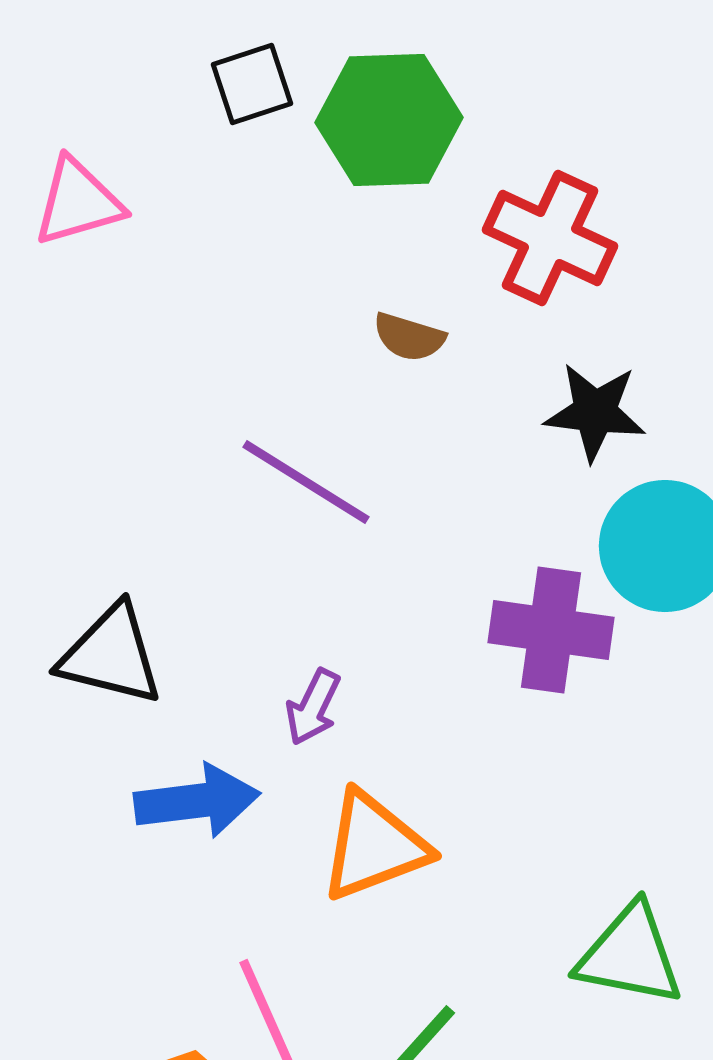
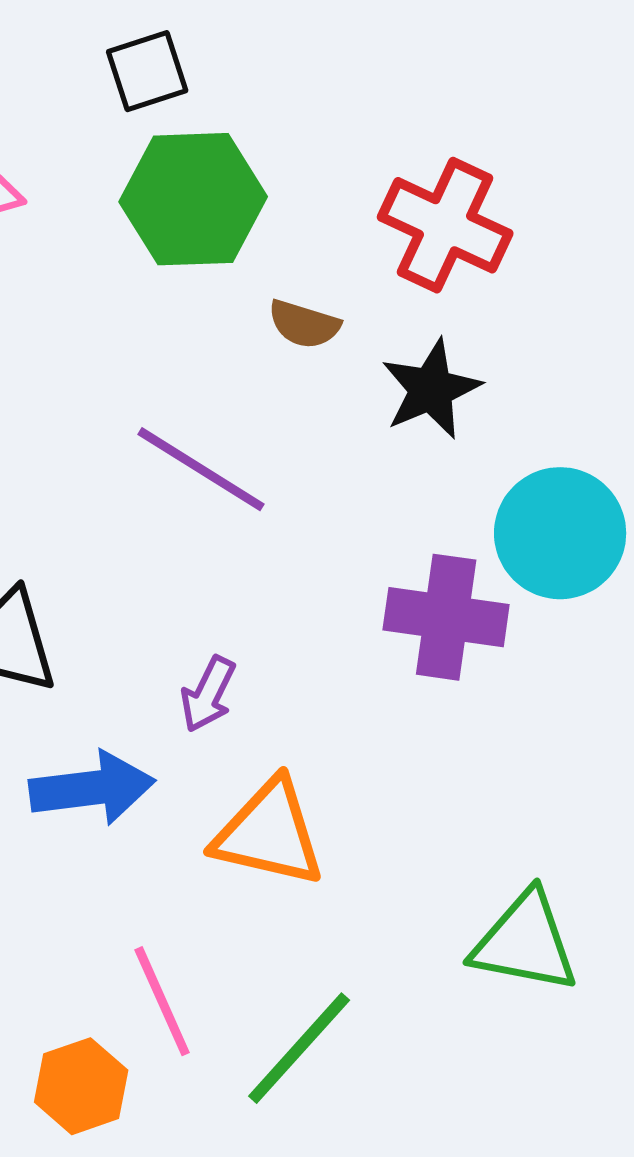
green hexagon: (389, 120) -> (193, 199), moved
black star: (595, 412) -> (431, 389), moved, turned -30
orange triangle: (374, 846) -> (269, 833), turned 34

